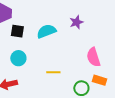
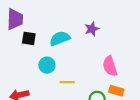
cyan circle: (18, 58) -> (47, 65), moved

